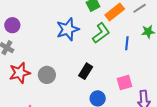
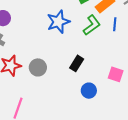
blue line: (127, 43) -> (115, 24), moved
pink square: (125, 83) -> (116, 74), turned 35

